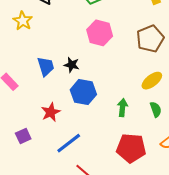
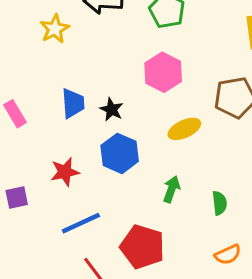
yellow ellipse: (152, 81) -> (184, 129), moved
red pentagon: (131, 148) -> (142, 247), moved

